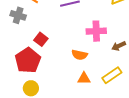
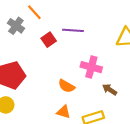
red square: (41, 39) -> (49, 40), moved
brown arrow: (119, 46) -> (110, 90), turned 40

